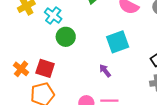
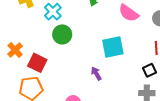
orange cross: (21, 69) -> (15, 50), moved

